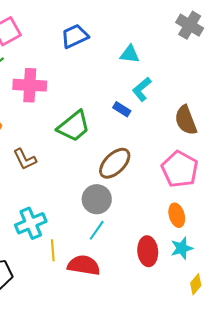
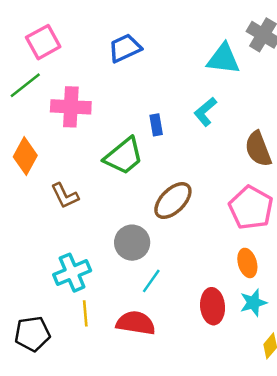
cyan triangle: (130, 54) -> (223, 59), moved, size x1.4
blue rectangle: (122, 109) -> (156, 125), moved, turned 48
gray circle: (97, 199) -> (132, 243), moved
yellow line: (53, 250) -> (85, 313), moved

